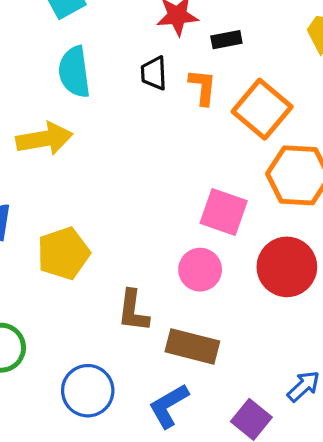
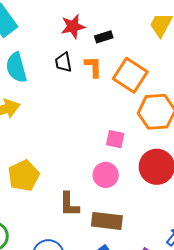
pink square: (224, 212) -> (115, 139), size x0.7

